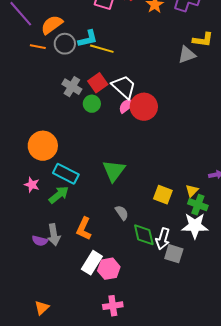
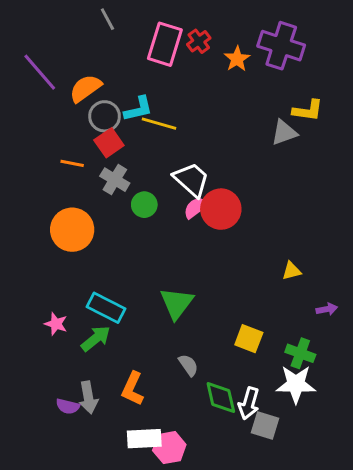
orange line: (38, 47) -> (72, 163), moved
red square: (98, 83) -> (109, 143), moved
orange circle: (43, 146) -> (72, 230), moved
yellow triangle: (192, 191) -> (291, 271), moved, turned 32
white rectangle: (92, 263) -> (144, 439), turned 55

